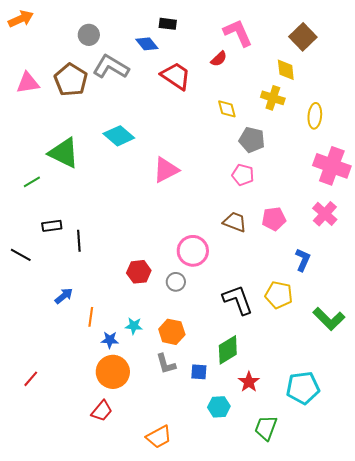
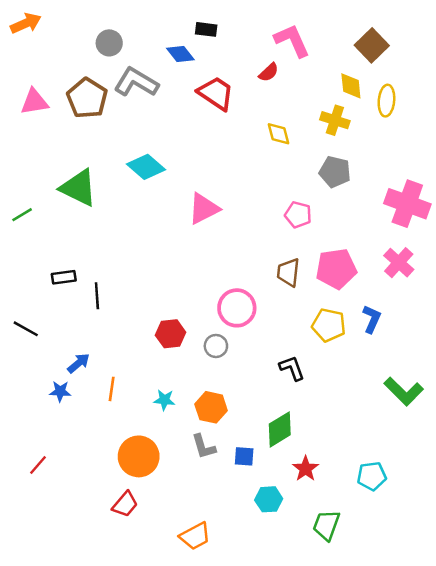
yellow ellipse: (315, 116) -> (386, 101), moved
gray pentagon: (252, 140) -> (335, 172), moved
green line: (32, 182) -> (22, 215), moved
pink pentagon: (274, 219) -> (336, 269), size x1.4
brown trapezoid: (235, 222) -> (288, 272), turned -105
black line: (21, 255) -> (26, 329), moved
yellow pentagon: (279, 295) -> (329, 325), moved
black L-shape: (238, 300) -> (292, 368), size x0.7
blue star: (110, 340) -> (60, 391), moved
cyan pentagon: (303, 388) -> (372, 476), size x0.7

